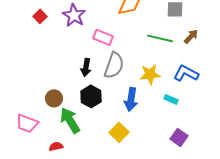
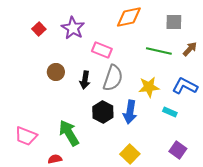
black hexagon: (91, 96) -> (103, 112), moved
brown circle: (54, 98) -> (56, 72), moved
yellow square: (119, 132) -> (130, 154), moved

